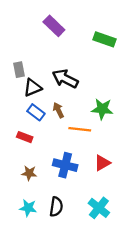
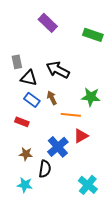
black triangle: (33, 88) -> (29, 78), turned 36
red triangle: (102, 163) -> (81, 136), moved
blue cross: (65, 165) -> (58, 147), turned 35
black semicircle: (56, 207) -> (45, 169), moved

